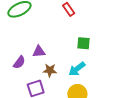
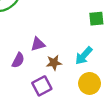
green square: (84, 43) -> (96, 19), moved

